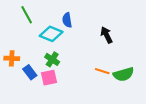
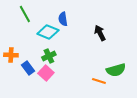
green cross: (52, 59) -> (49, 56), turned 32
orange line: (102, 71) -> (99, 81), moved
pink square: (49, 78) -> (46, 73), turned -35

